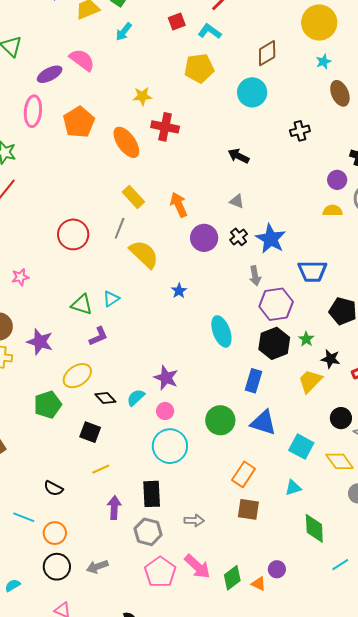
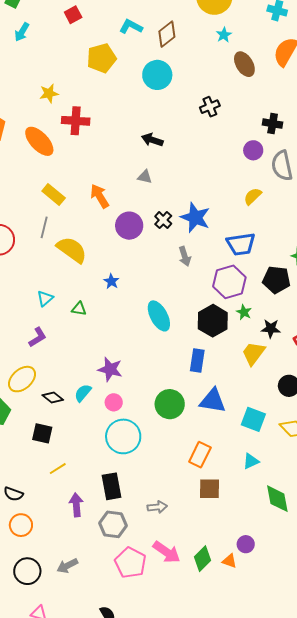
cyan L-shape: (210, 31) -> (131, 27), moved
gray triangle: (237, 201) -> (145, 177), moved
yellow semicircle: (333, 211) -> (253, 196), moved, turned -36
purple hexagon: (276, 304) -> (229, 282), moved
green triangle: (82, 305) -> (79, 309), moved, size x0.7
orange circle: (55, 533) -> (21, 525), moved

